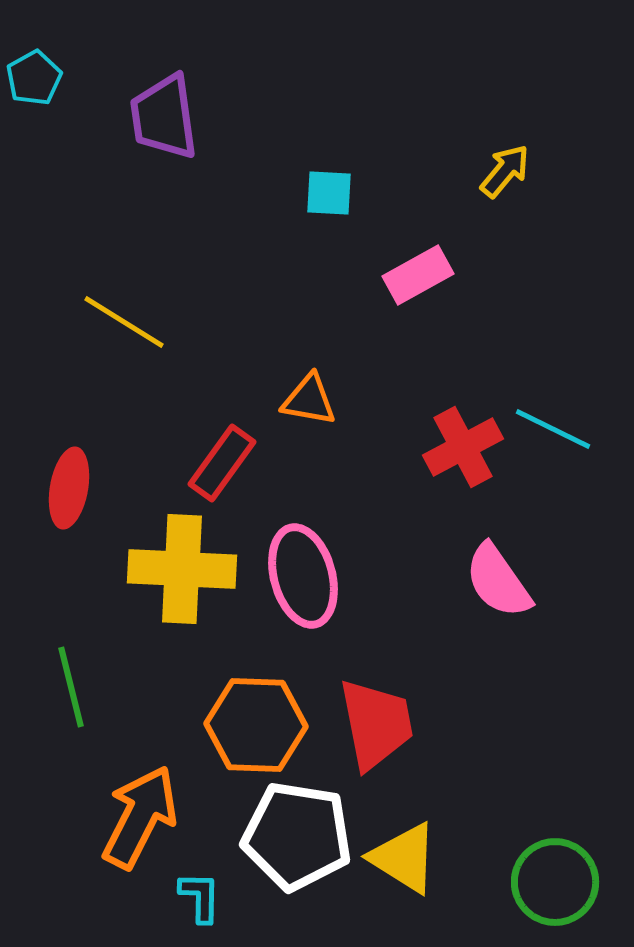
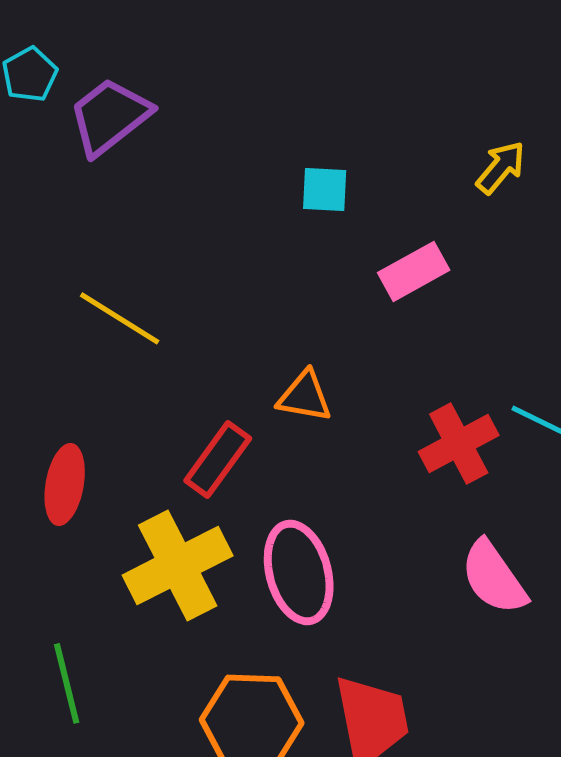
purple trapezoid: (164, 117) -> (110, 116), moved, turned 60
yellow cross: (182, 569) -> (178, 565), turned -30

